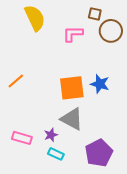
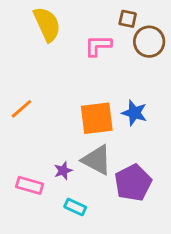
purple star: (51, 135) -> (63, 171), moved
purple pentagon: (99, 153) -> (133, 183), moved

